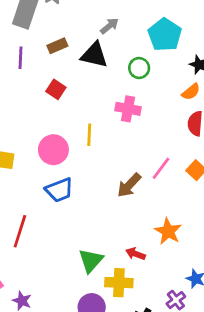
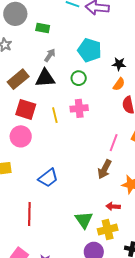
brown rectangle: (57, 46) -> (18, 79), size x1.5
red square: (56, 89) -> (26, 109), size x1.5
yellow line: (89, 135) -> (55, 115), moved
pink circle: (53, 150) -> (21, 136), moved
brown arrow: (129, 185) -> (105, 169), moved

